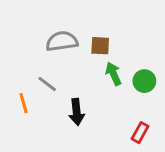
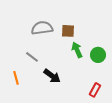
orange line: (24, 103) -> (16, 78), moved
black arrow: (77, 112) -> (52, 76), turned -48

